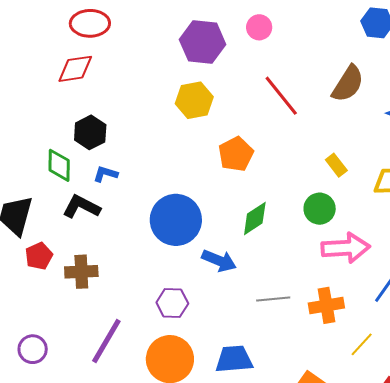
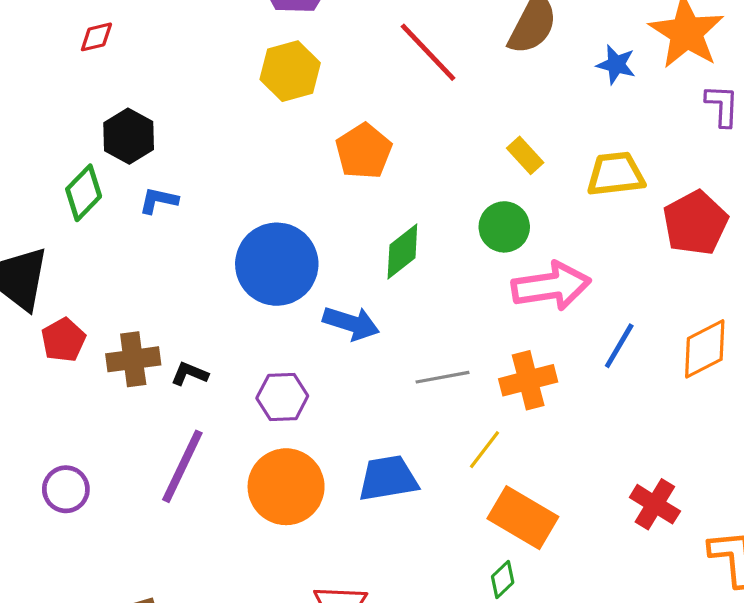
red diamond: (75, 69) -> (96, 37), size x0.6
green diamond: (59, 165) -> (84, 193), turned 48
black L-shape: (81, 207) -> (190, 374), moved, size x0.6
yellow line: (362, 344) -> (485, 450), moved

